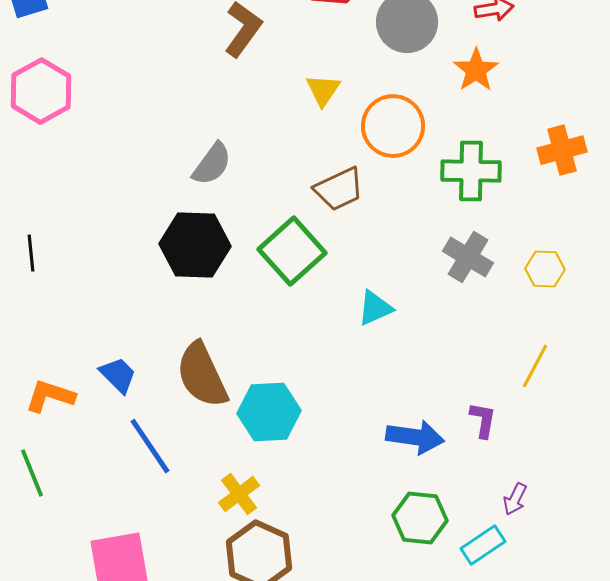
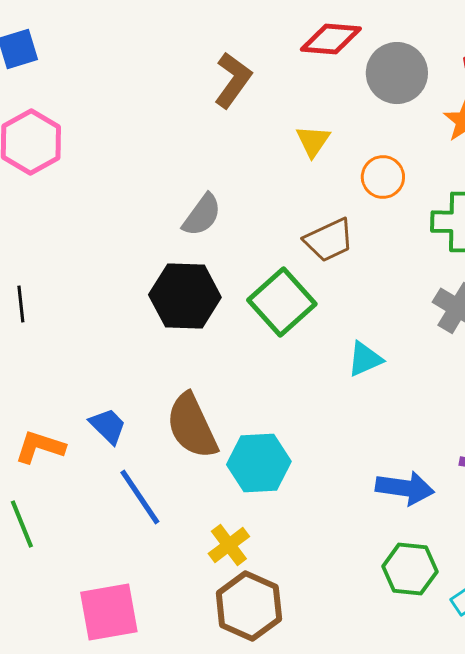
orange circle: (393, 126) -> (383, 177), size x0.7

